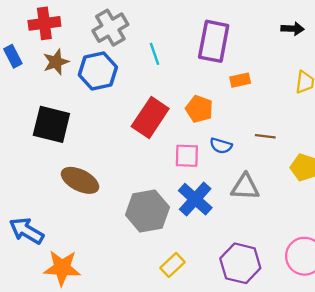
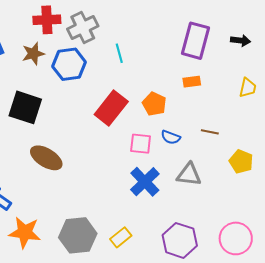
red cross: (44, 23) -> (47, 20), moved
purple rectangle: (214, 41) -> (196, 41), moved
gray hexagon: (147, 211) -> (78, 235), moved

